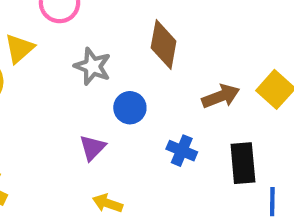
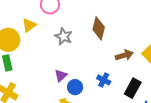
blue circle: (130, 108) -> (75, 87), moved
black rectangle: (243, 163) -> (133, 88), turned 30

